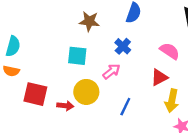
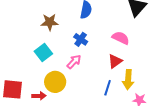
cyan square: (77, 56) -> (43, 53), turned -36
blue line: (125, 107) -> (108, 88), moved

